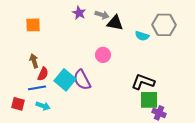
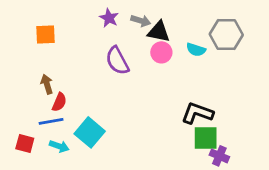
pink circle: (103, 55) -> (161, 52), moved
cyan square: (65, 80) -> (90, 132), moved
purple semicircle: (82, 80) -> (117, 61), moved

